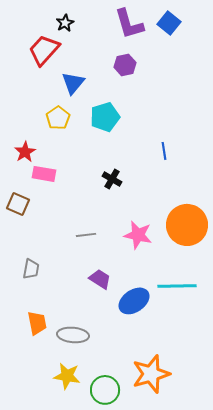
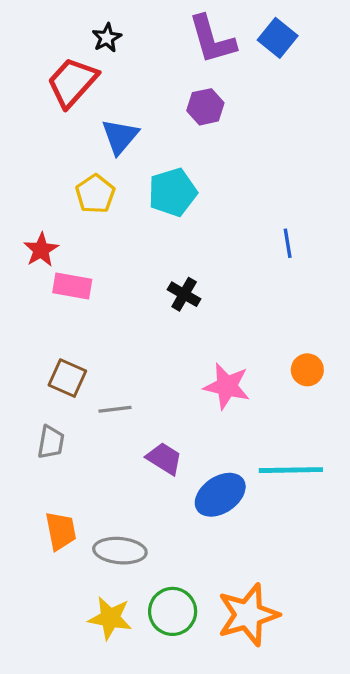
blue line: (164, 151) -> (288, 243), moved
brown square: (18, 204) -> (67, 378), moved
orange circle: (187, 225) -> (307, 370), size x0.5
gray line: (86, 235) -> (115, 409), moved
green circle: (105, 390) -> (173, 611), moved

